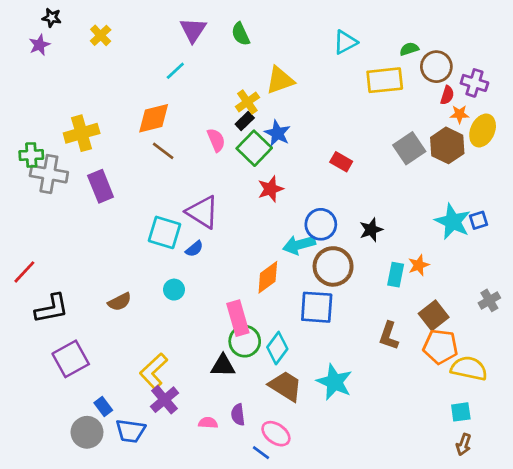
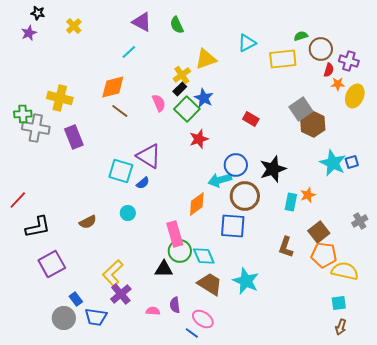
purple triangle: (193, 30) -> (142, 22), turned -35
cyan triangle: (345, 42) -> (247, 43), moved
yellow cross: (82, 133) -> (60, 98), turned 30
brown hexagon: (447, 145) -> (313, 124), moved
black star: (371, 230) -> (273, 169), size x1.5
cyan diamond: (277, 348) -> (204, 256), turned -60

